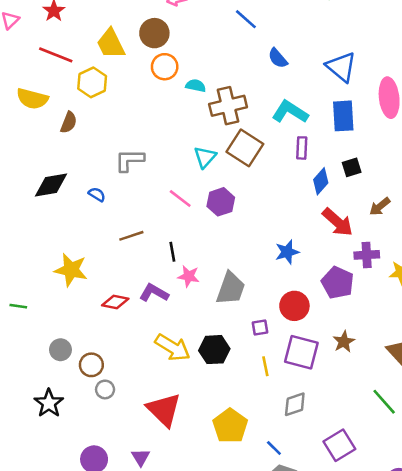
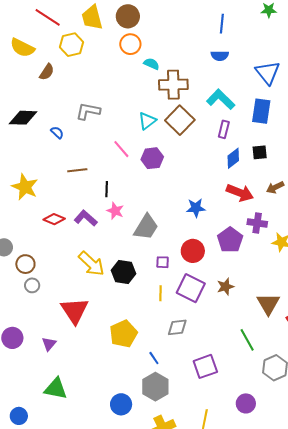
blue line: (246, 19) -> (222, 24), moved, turned 42
blue semicircle: (278, 58) -> (220, 56), turned -60
red arrow: (338, 222) -> (240, 193), turned -32

